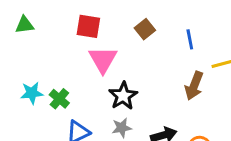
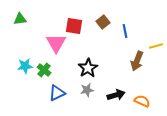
red square: (88, 26) -> (74, 26), moved
blue line: (190, 39) -> (125, 31), moved
pink triangle: (103, 60) -> (56, 43), moved

